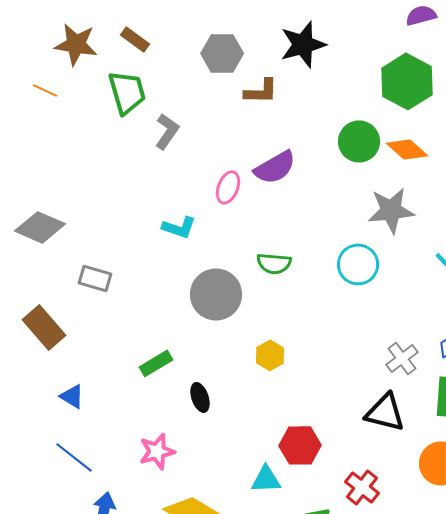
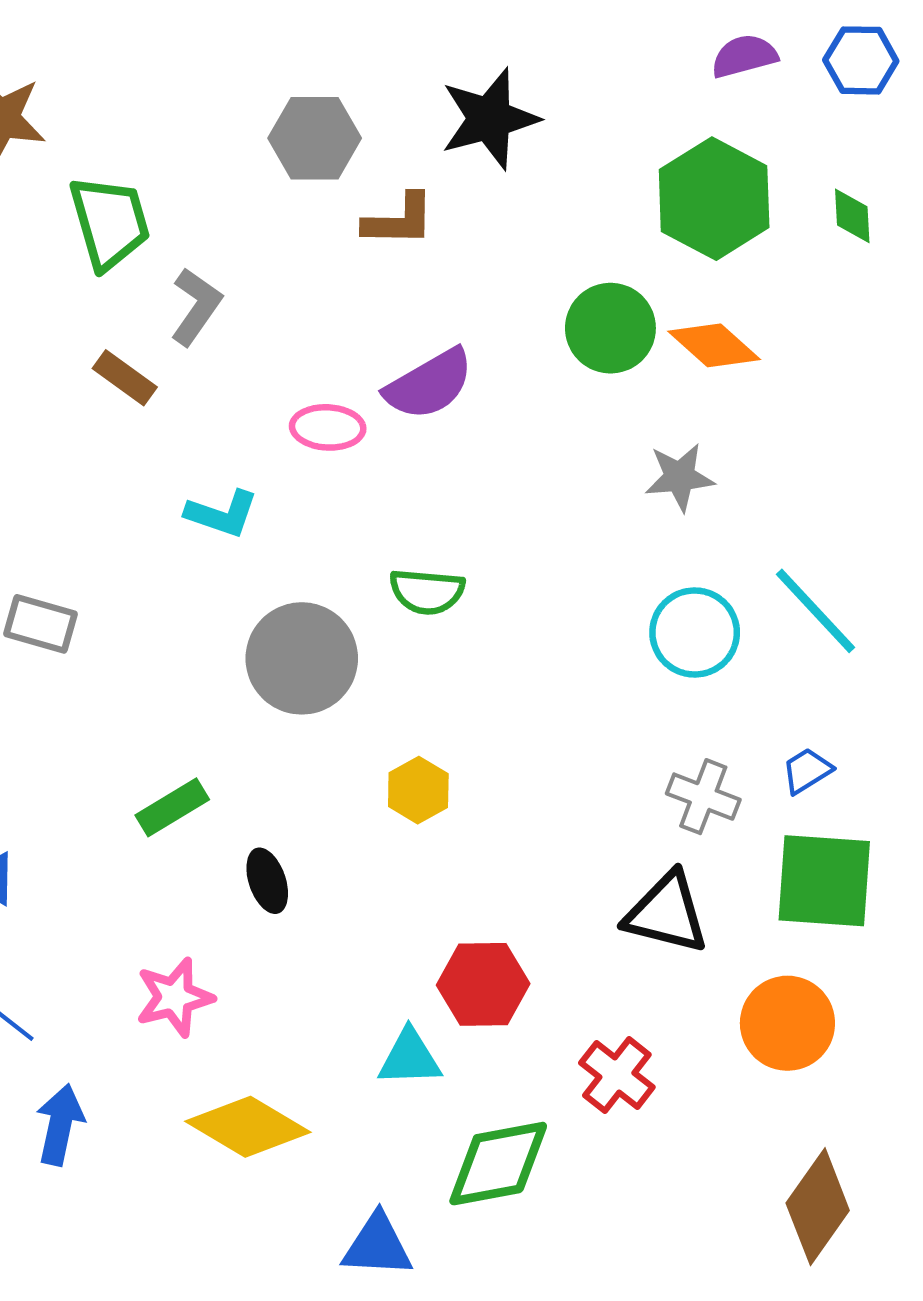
brown rectangle: (135, 39) -> (125, 378), moved
pink ellipse: (228, 187) -> (328, 427), turned 72
gray star: (391, 210) -> (680, 477), size x0.7
cyan circle: (358, 264) -> (695, 632), moved
gray cross: (402, 358) -> (703, 797), turned -32

